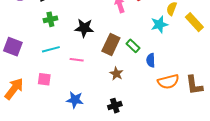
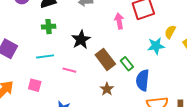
black star: (84, 28) -> (81, 40), turned 30
brown rectangle: (111, 44) -> (105, 59), turned -70
blue semicircle: (151, 60) -> (143, 80), size x1.5

